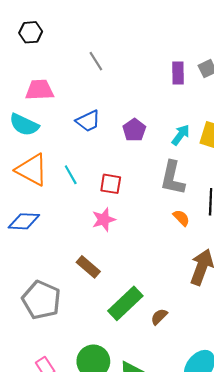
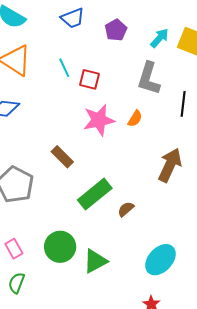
cyan line: (71, 175) -> (64, 68), moved
orange semicircle: (181, 218) -> (135, 119), moved, turned 72
pink star: (104, 220) -> (99, 120), moved, size x1.4

